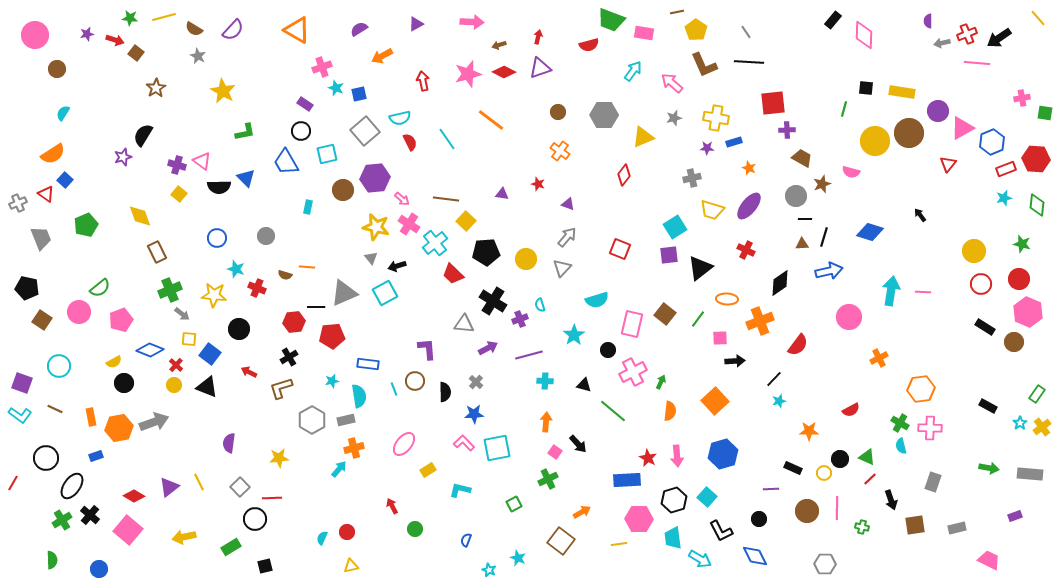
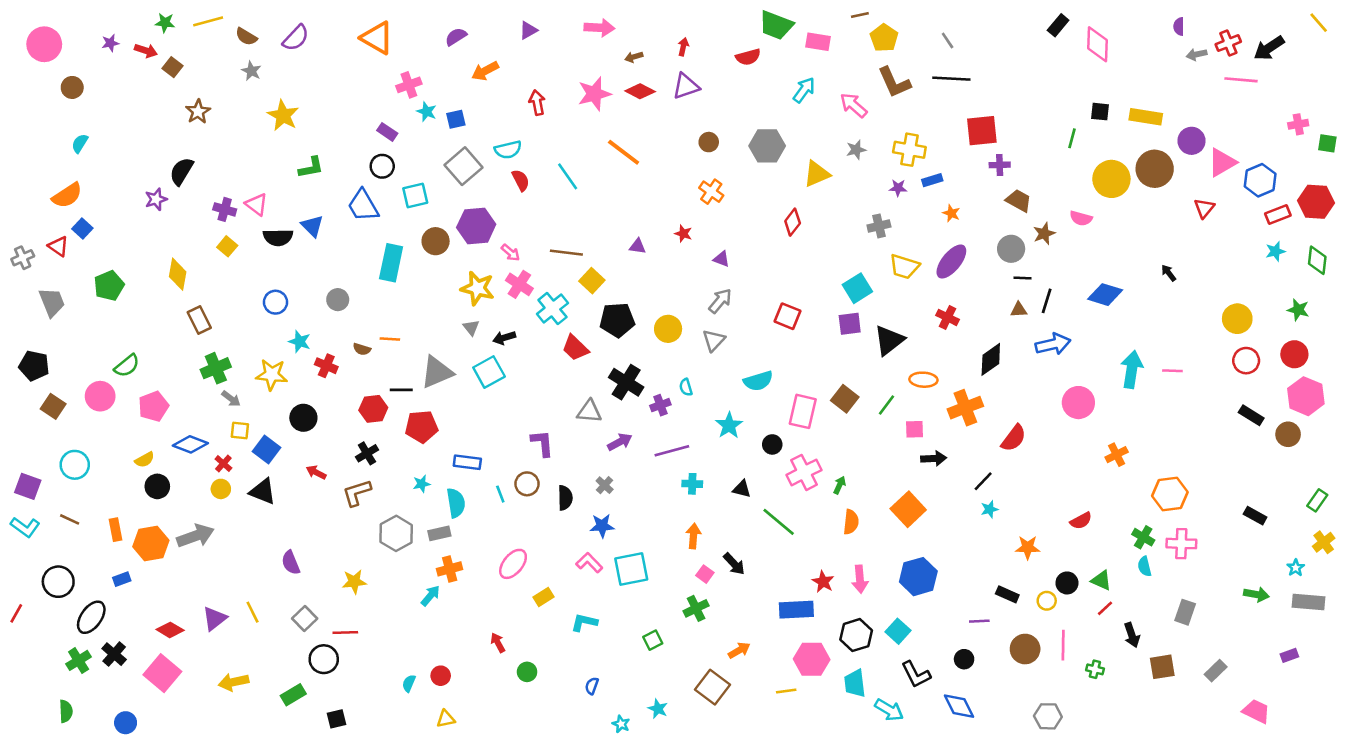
cyan rectangle: (308, 207) -> (391, 263), size x2.0
yellow diamond: (140, 216) -> (178, 274), turned 30
cyan star: (1020, 423) -> (1296, 568), moved
purple semicircle: (229, 443) -> (291, 563), turned -30
gray rectangle: (957, 528) -> (1216, 671), turned -30

